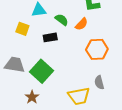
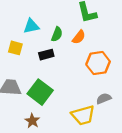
green semicircle: (62, 20) -> (57, 34), turned 80
gray semicircle: (99, 82) -> (104, 99), turned 88

